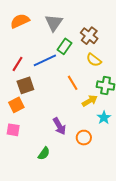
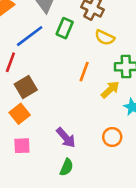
blue line: (45, 60) -> (30, 36), moved
orange line: (73, 83) -> (84, 72), turned 63
purple arrow: (59, 126) -> (66, 138), moved

